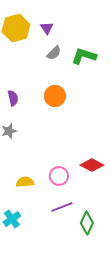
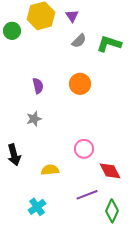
red diamond: (92, 165) -> (110, 171), moved, turned 35
pink circle: (59, 176) -> (84, 149), moved

